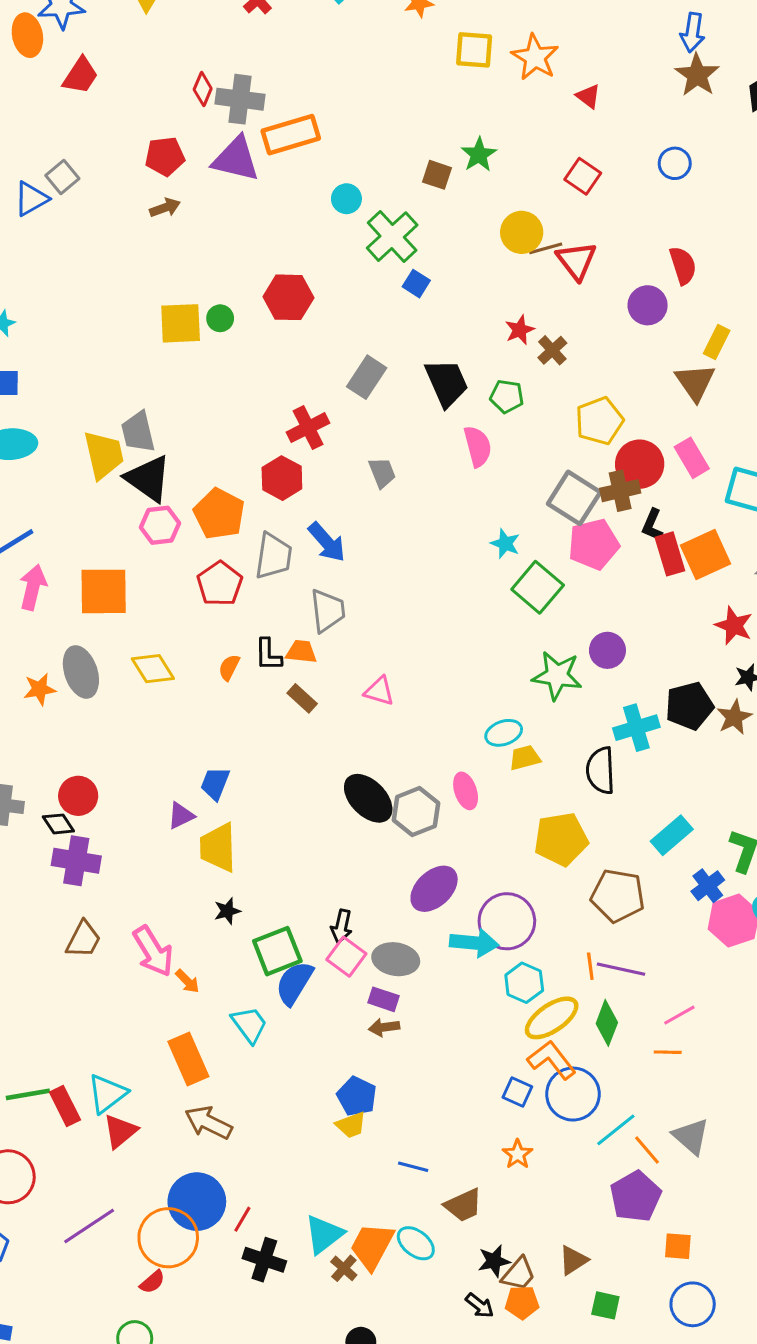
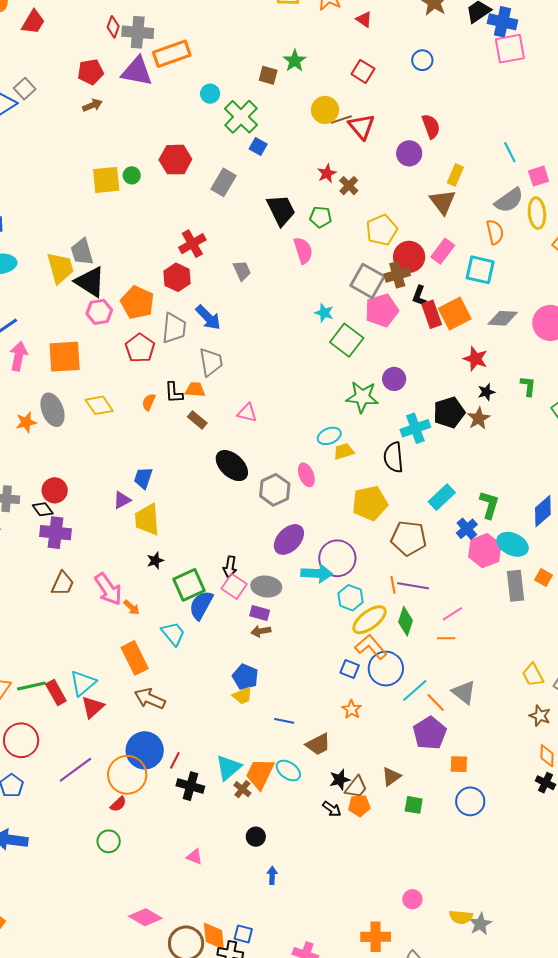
gray rectangle: (367, 377) -> (223, 182), moved
pink rectangle: (692, 458) -> (443, 251), turned 70
black ellipse: (368, 798) -> (232, 466), moved

